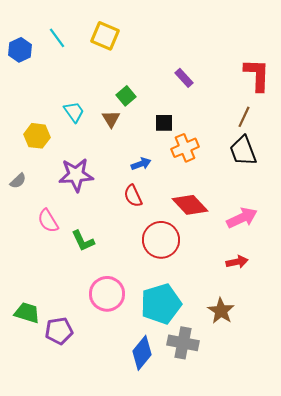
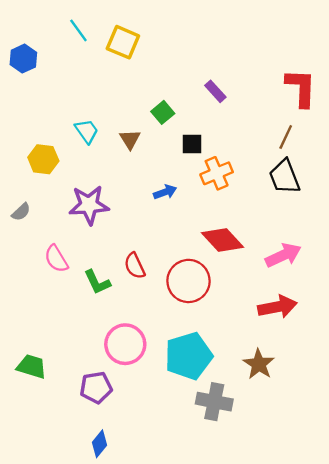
cyan line: (57, 38) -> (78, 30), moved
green square: (126, 96) -> (163, 112), moved
red semicircle: (133, 196) -> (135, 266), moved
red arrow: (237, 262) -> (277, 307), size x1.5
purple pentagon: (59, 331) -> (96, 388), moved
blue diamond: (142, 353) -> (100, 444), moved, size x0.7

